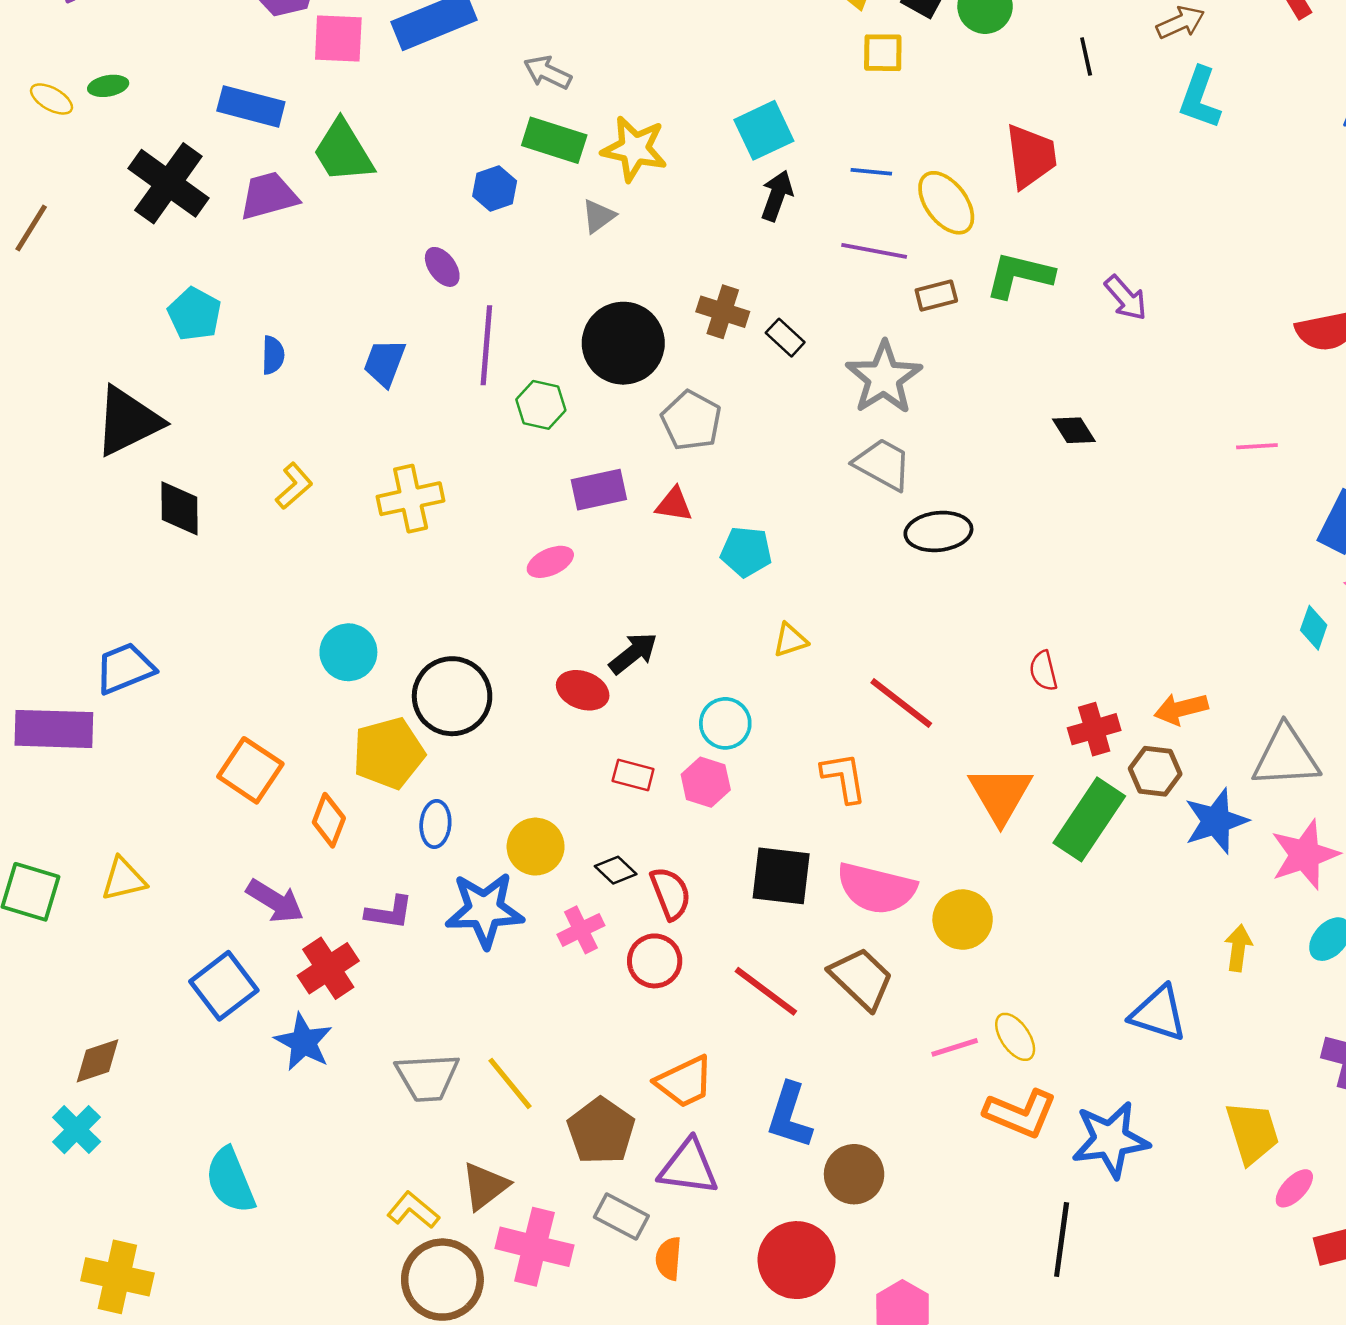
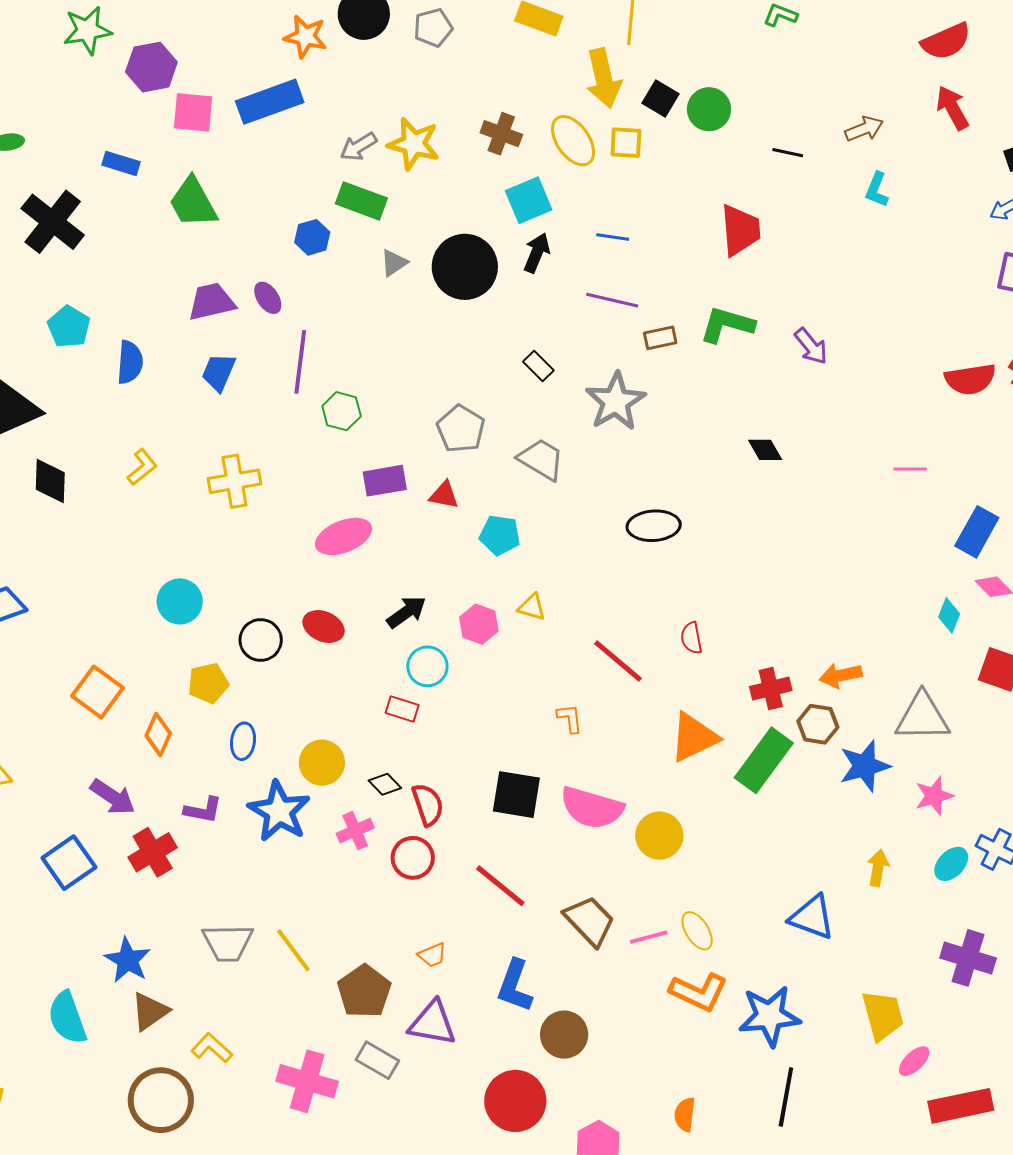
black line: (1086, 56) -> (788, 153), turned -68
gray arrow: (548, 72) -> (358, 147), turned -60
cyan L-shape: (1200, 98) -> (877, 190), size x0.7
blue rectangle: (251, 106) -> (121, 163), size x0.7
yellow star: (634, 149) -> (414, 144), moved
purple trapezoid: (269, 196) -> (211, 302), moved
yellow ellipse: (946, 203) -> (573, 141), moved
brown cross: (723, 312) -> (501, 134), moved
black circle: (623, 343) -> (465, 267), moved
blue semicircle: (273, 355) -> (130, 362), size x1.4
gray trapezoid: (883, 464) -> (541, 459), moved
pink ellipse: (550, 562) -> (344, 536), size x1.5
yellow triangle: (790, 640) -> (532, 607), turned 32
red semicircle: (1043, 671) -> (691, 638), moved
red ellipse: (583, 690) -> (324, 626), moved
black circle: (452, 696) -> (261, 640), size x0.7
cyan circle: (725, 723) -> (427, 666), moved
yellow pentagon: (389, 753) -> (208, 683), size x0.7
orange L-shape: (844, 778) -> (570, 718), size x0.7
pink hexagon: (706, 782) -> (479, 624), moved
orange triangle: (1000, 795) -> (694, 737), turned 32
pink star: (1305, 855) -> (934, 796), size x0.7
blue star: (485, 910) -> (279, 811), turned 30
brown trapezoid: (861, 979) -> (589, 921), moved
blue star: (304, 1042) -> (128, 960), moved
orange trapezoid: (685, 1082) -> (432, 955), size x0.6
brown triangle: (485, 1186) -> (150, 1011), moved
black line: (1062, 1239) -> (786, 1097), moved
orange semicircle: (669, 1259) -> (685, 1114), moved
brown circle: (442, 1280) -> (161, 1100), moved

